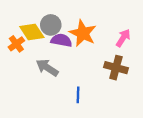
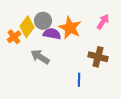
yellow diamond: (32, 32) -> (27, 27), turned 70
pink arrow: (123, 38) -> (103, 22), moved
blue line: (78, 95) -> (79, 80), moved

